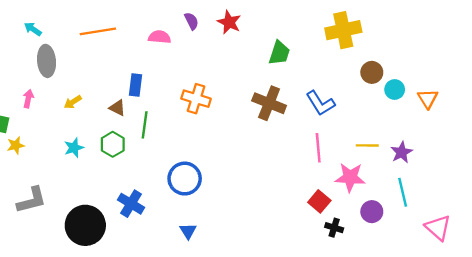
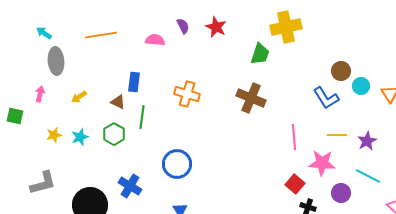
yellow cross: (343, 30) -> (286, 27), moved
blue L-shape: (320, 103) -> (326, 98), moved
yellow star: (16, 145) -> (54, 135), moved
cyan line: (403, 192) -> (368, 176), turned -50

